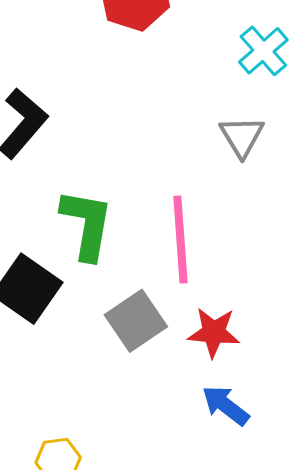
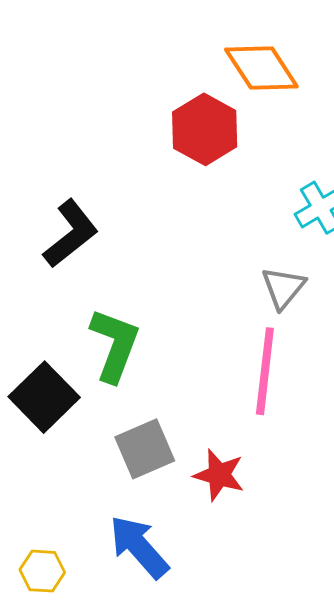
pink line: (180, 240) -> (265, 371), moved
blue arrow: (226, 405) -> (139, 547), moved, size x1.4

